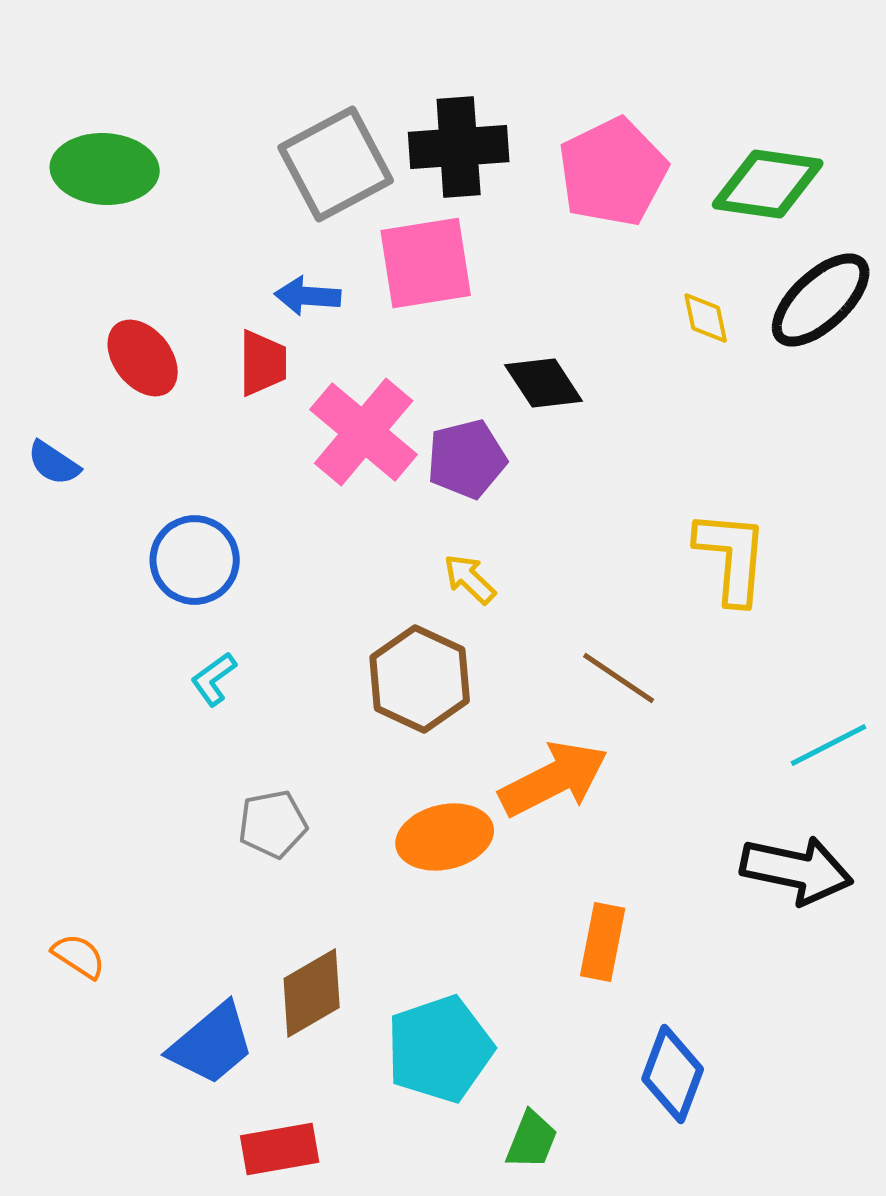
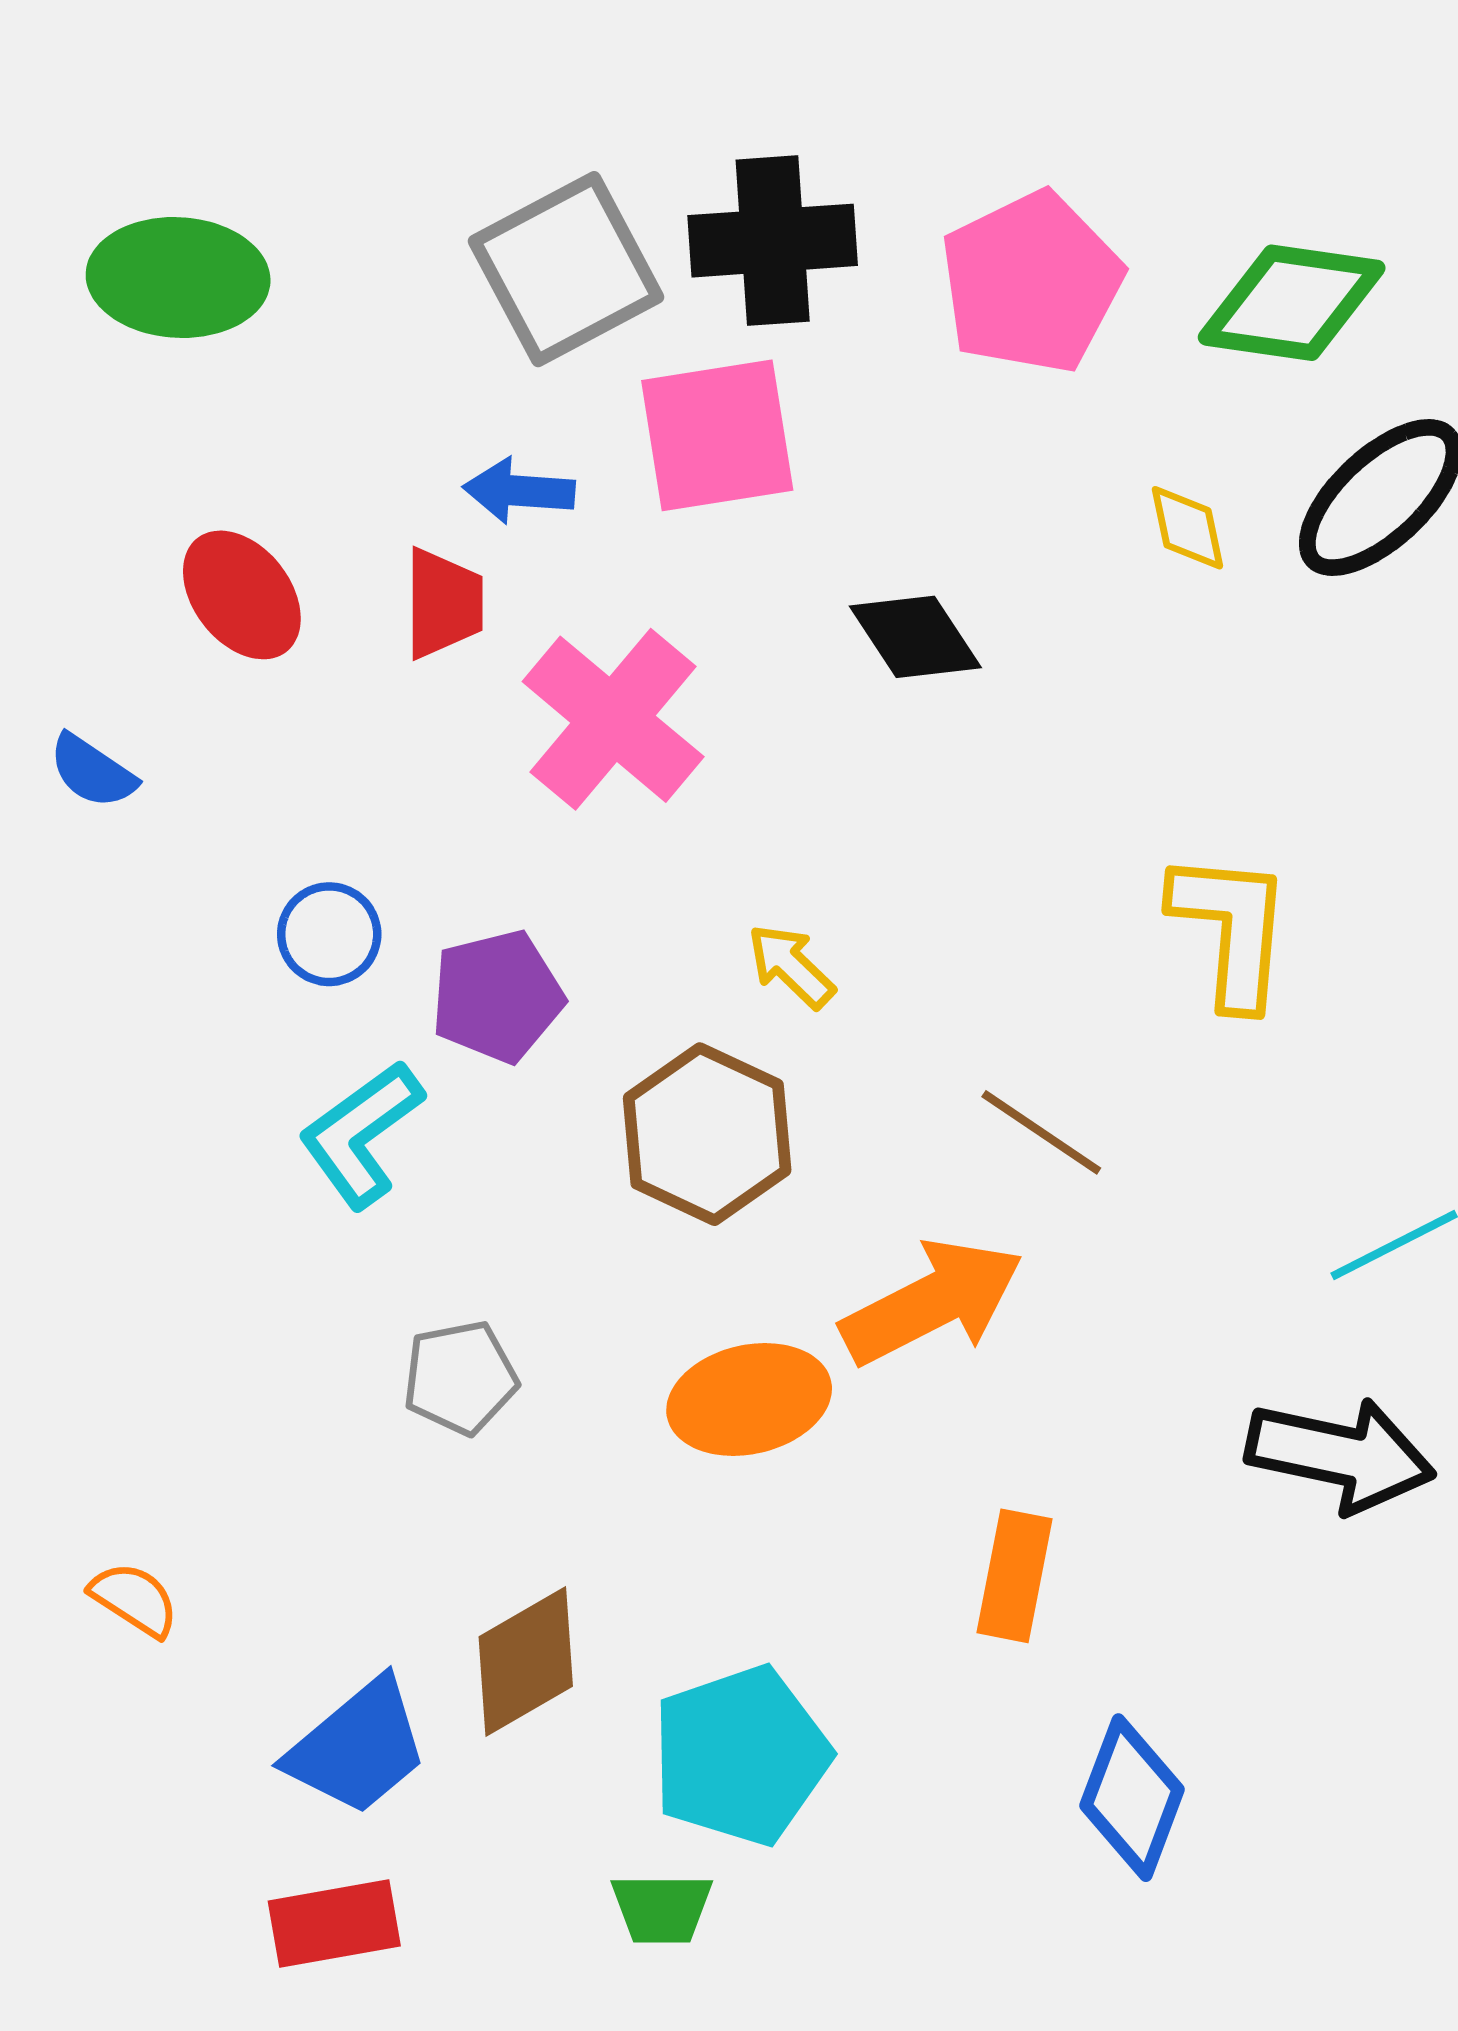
purple pentagon: (467, 459) -> (497, 996), moved
blue circle: (195, 560) -> (329, 934), size x0.7
cyan L-shape: (214, 679) -> (361, 1134), size x1.6
green trapezoid: (532, 1140) -> (662, 1908), moved, turned 68
red rectangle: (280, 1149) -> (334, 1924), moved

